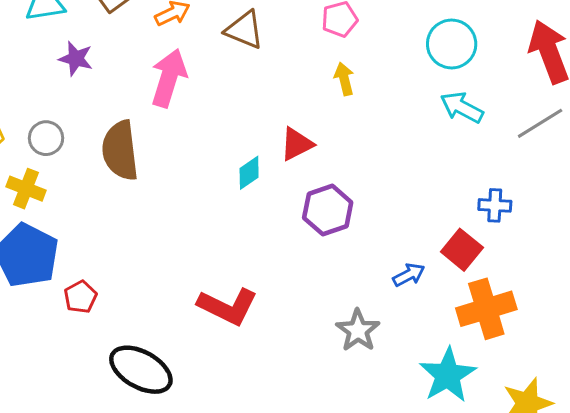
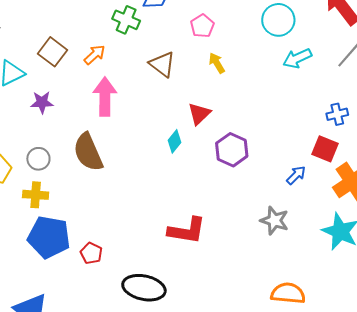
brown triangle: (244, 30) -> (162, 64), moved, turned 32
cyan arrow: (462, 107) -> (297, 58), turned -36

